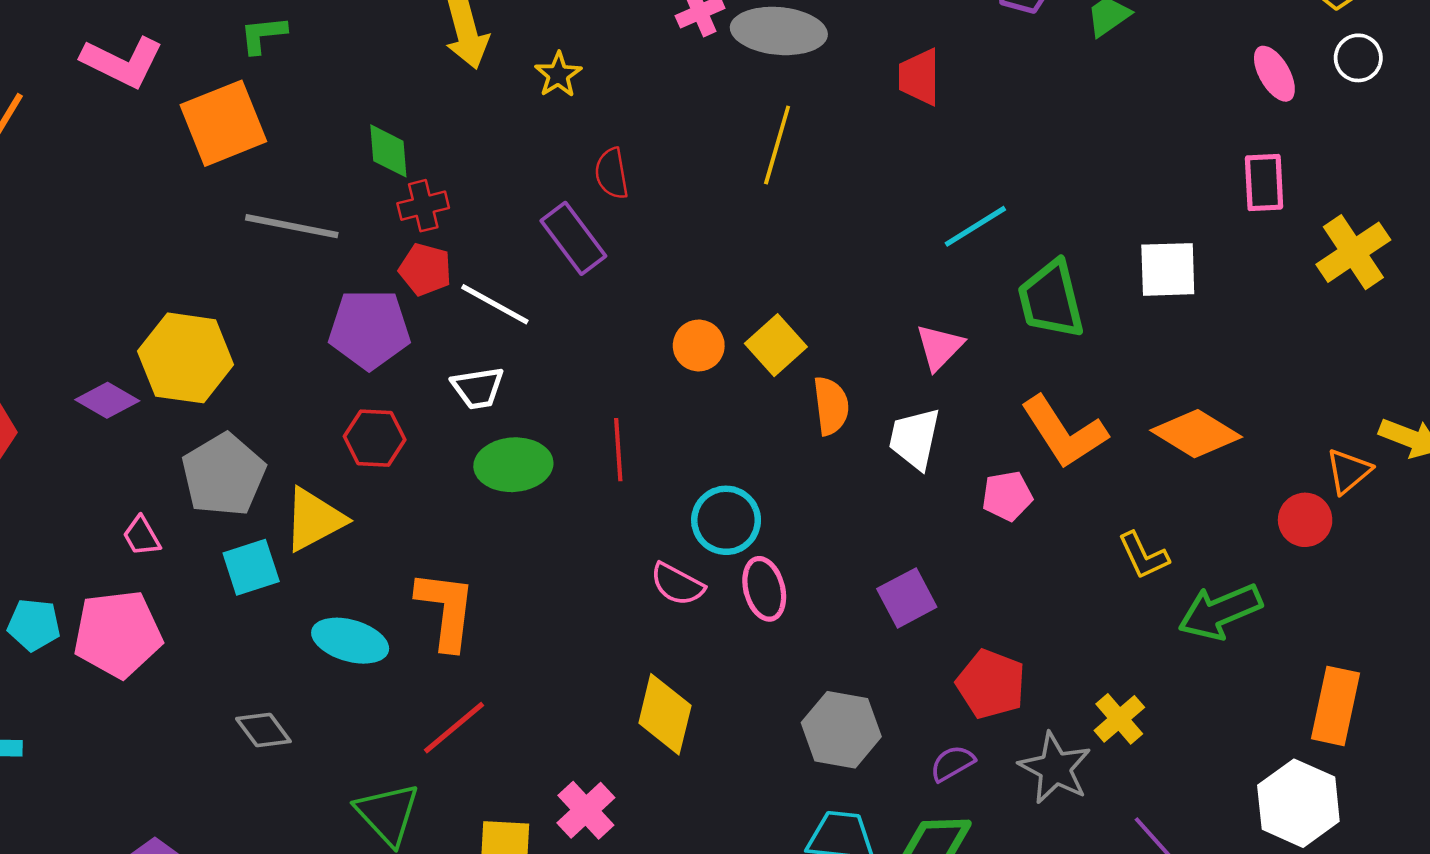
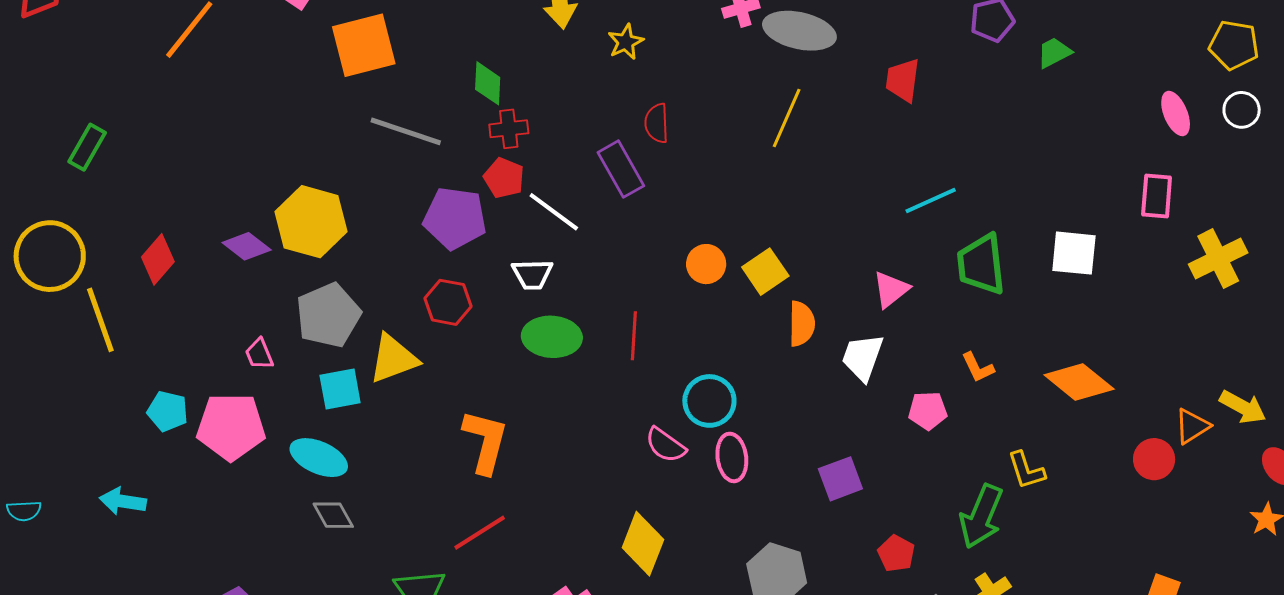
orange L-shape: (1064, 432) -> (978, 367), size x0.5
green arrow: (1220, 612) -> (981, 516), moved, turned -52
cyan ellipse: (350, 641) -> (319, 458), moved
red pentagon: (991, 684) -> (896, 553), size x0.7

